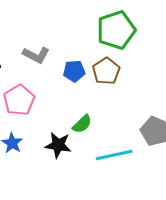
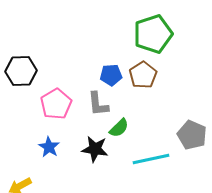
gray L-shape: (36, 55) -> (98, 104), moved, turned 56

